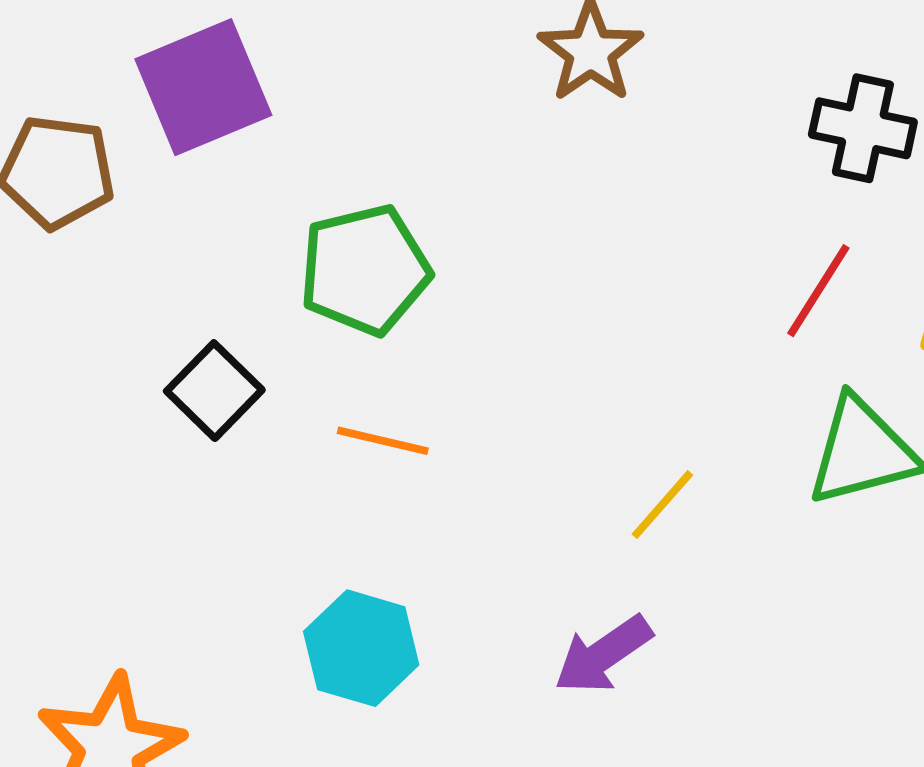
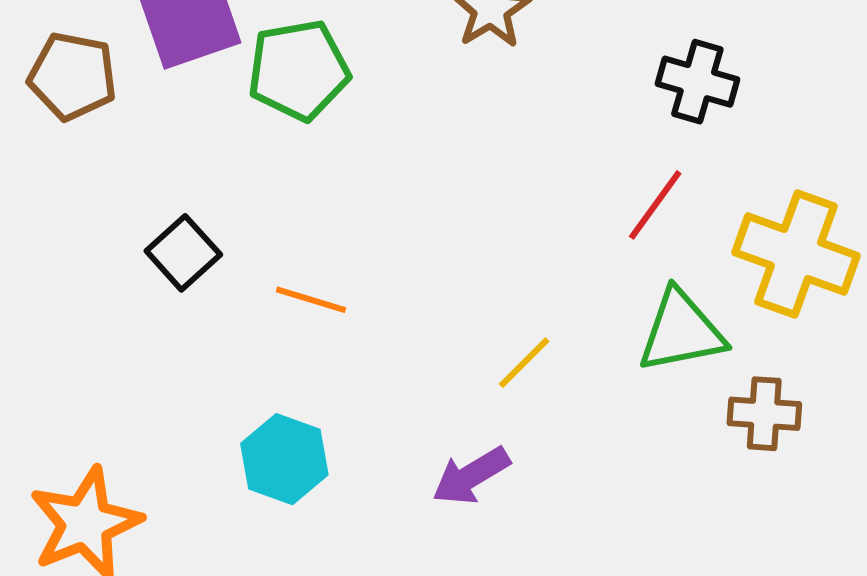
green pentagon: (365, 270) -> (299, 70), moved

